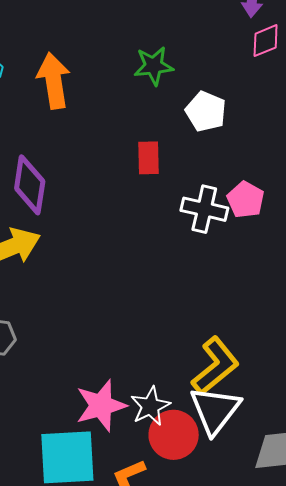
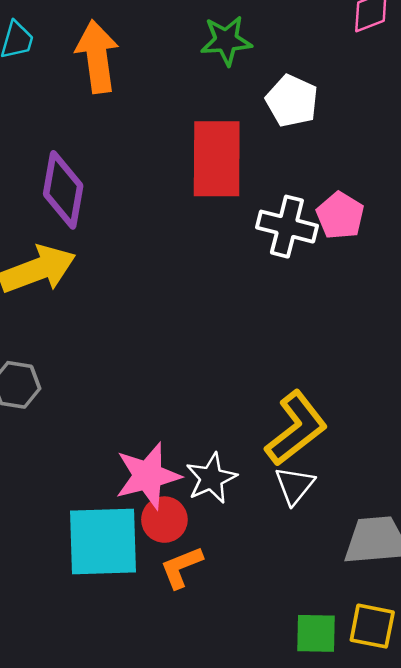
red rectangle: (148, 158) -> (217, 159), size x1.8
white triangle: (215, 410) -> (295, 485), size x0.6
red circle: (174, 435) -> (164, 520), moved, size x0.7

